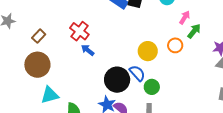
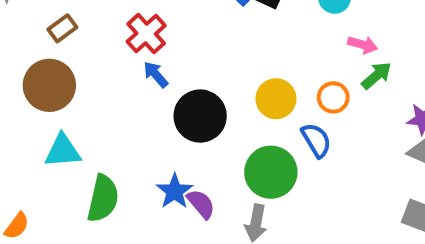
pink arrow: (185, 17) -> (363, 45), turned 64
blue semicircle: (137, 73) -> (316, 140), moved
black circle: (117, 80) -> (200, 116), moved
green circle: (152, 87) -> (271, 172), size x1.6

